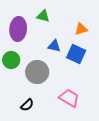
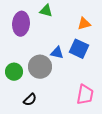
blue triangle: (54, 46) -> (57, 53), moved
green circle: (11, 60) -> (14, 72), moved
pink trapezoid: (69, 98) -> (85, 95), moved, turned 70

